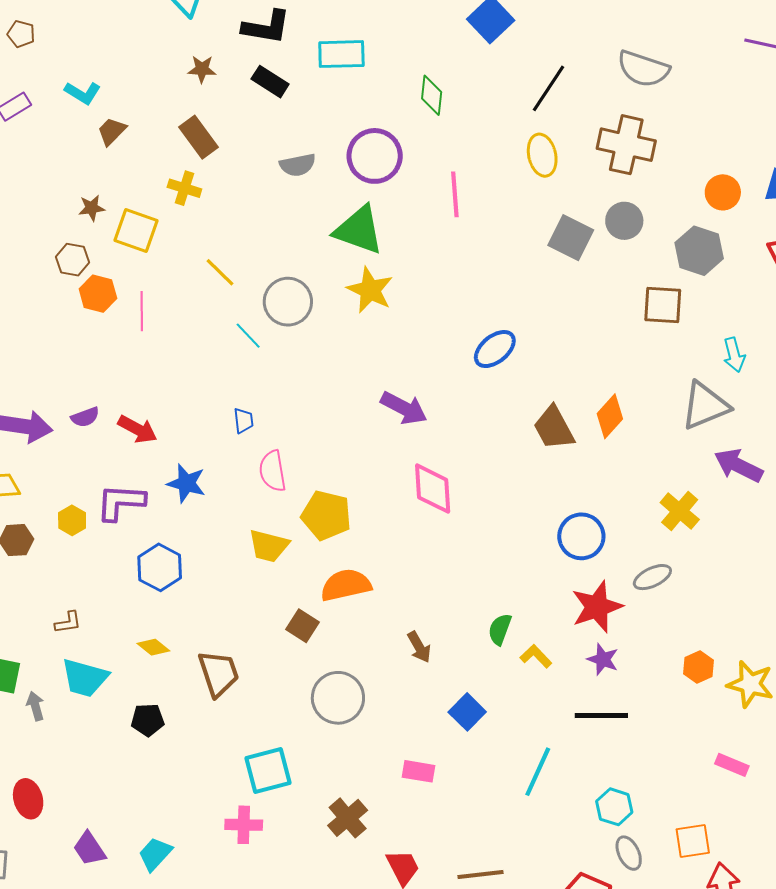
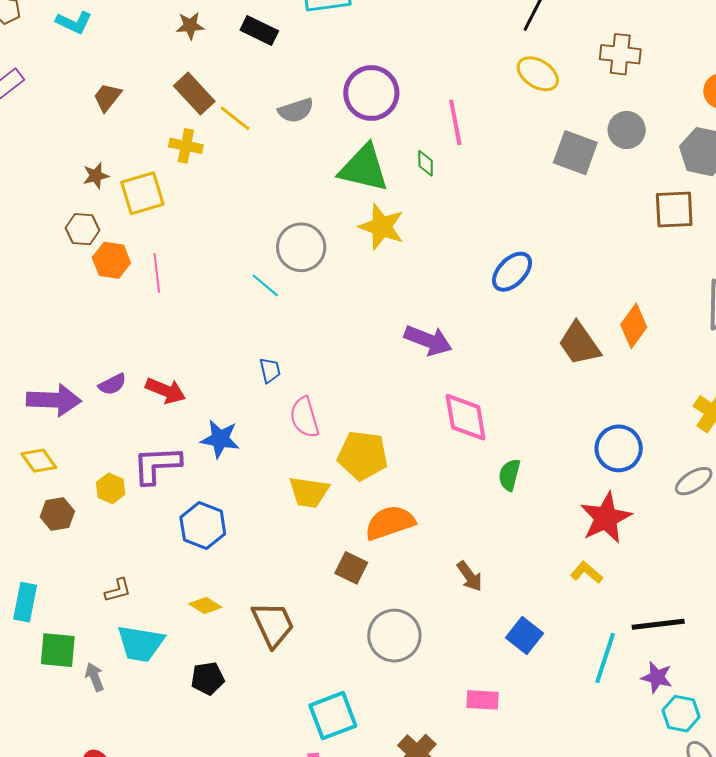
cyan L-shape: (83, 93) -> (74, 22), moved
green diamond: (432, 95) -> (426, 163), moved, size x0.7
brown cross: (626, 145) -> (620, 54), size x0.7
yellow ellipse: (542, 155) -> (538, 74), turned -39
yellow square: (136, 230) -> (142, 193), turned -30
yellow line: (220, 272) -> (235, 118), moved
red star: (597, 607) -> (606, 518), moved
green semicircle: (500, 629) -> (509, 475), moved
purple star: (603, 659) -> (657, 677), moved
cyan line: (538, 772) -> (605, 658), moved

